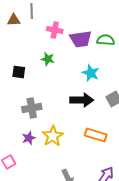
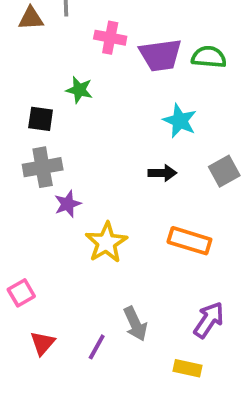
green star: (48, 59) -> (79, 90), moved
black arrow: (82, 100) -> (162, 173), size x0.6
gray cross: (32, 108) -> (43, 167), moved
purple star: (29, 138) -> (68, 204), moved

